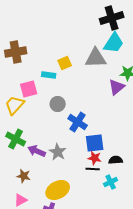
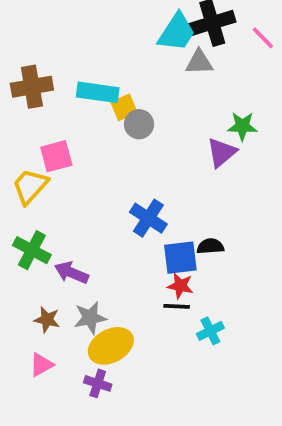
cyan trapezoid: (114, 43) -> (177, 32), moved
gray triangle: (96, 58) -> (199, 62), moved, size x0.7
cyan rectangle: (49, 75) -> (98, 92), moved, size x1.5
gray circle: (58, 104) -> (139, 124), moved
gray star: (58, 152) -> (90, 318), moved, turned 30
black semicircle: (116, 160) -> (210, 246), moved

